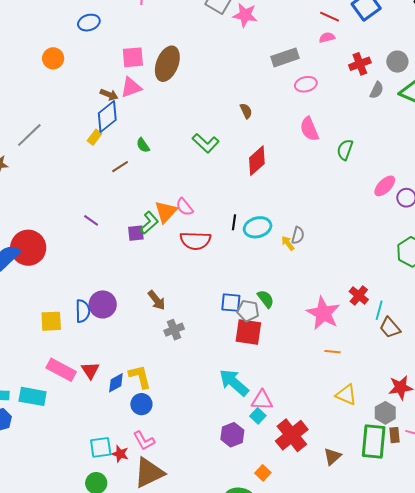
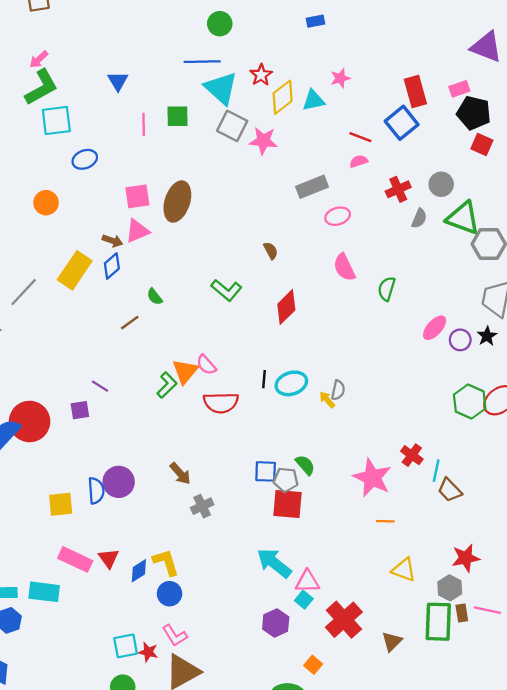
blue diamond: (107, 117) -> (112, 266), size x0.7
yellow rectangle: (95, 137) -> (75, 270), moved, size x2.0
purple square: (136, 233) -> (80, 410), moved

